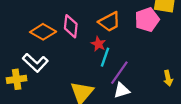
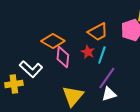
pink diamond: (71, 26) -> (63, 57), moved
orange diamond: (43, 32) -> (53, 41), moved
cyan line: (105, 57) -> (102, 55), moved

